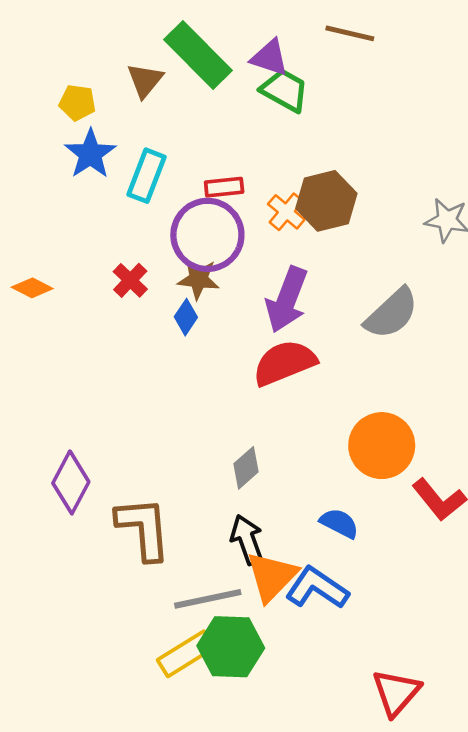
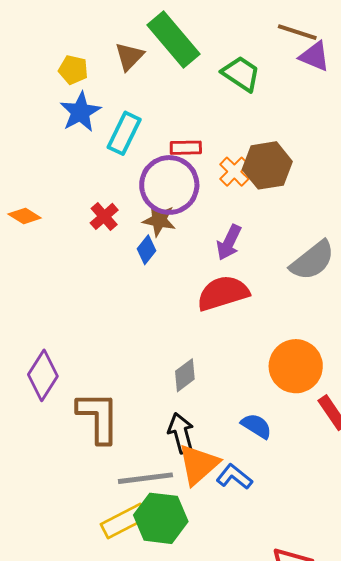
purple triangle: (270, 58) -> (315, 56), moved
purple arrow: (287, 300) -> (229, 242), size x0.7
blue L-shape: (317, 588) -> (234, 477), size x0.7

